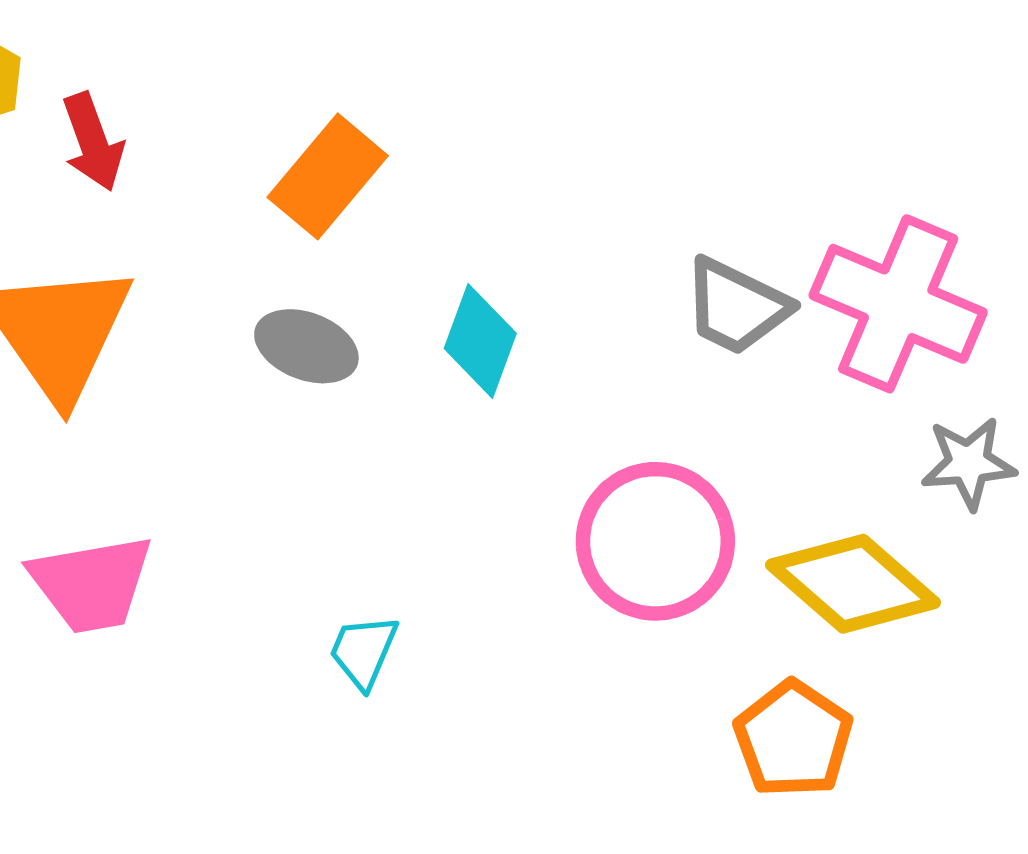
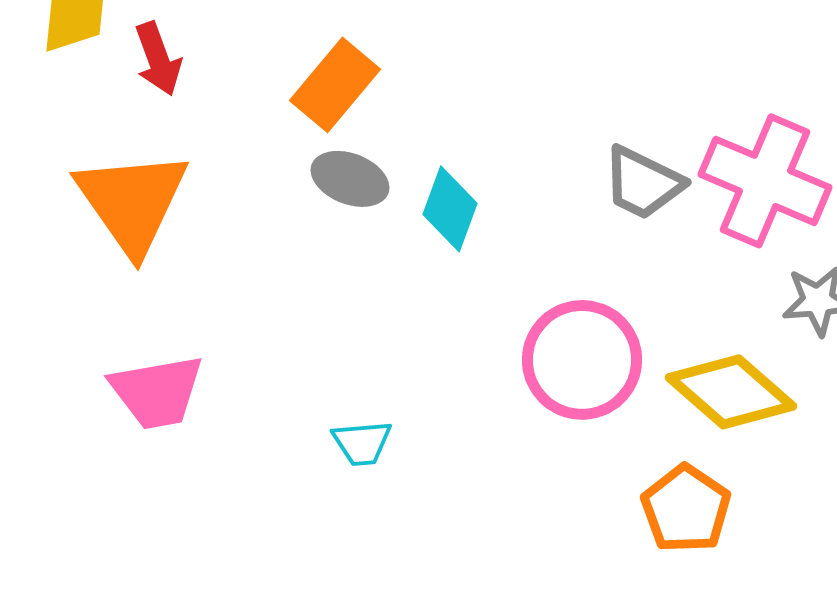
gray ellipse: (306, 346) -> (350, 179), moved
cyan trapezoid: (363, 651) -> (362, 443), turned -118

